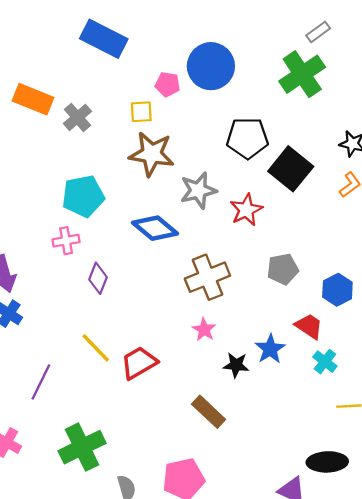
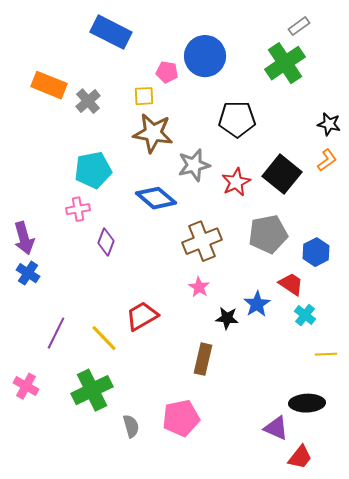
black square: (291, 169) -> (282, 174), moved
gray pentagon: (283, 269) -> (268, 234), size x1.4
yellow line: (96, 348) -> (104, 338), moved
brown rectangle: (209, 412) -> (203, 359), turned 60

